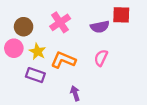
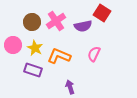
red square: (121, 15) -> (102, 13), moved, turned 30
brown circle: (24, 27) -> (32, 22), moved
purple semicircle: (100, 27) -> (83, 26), moved

